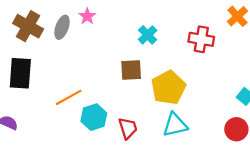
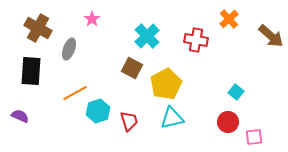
gray ellipse: (62, 27) -> (69, 49), moved
cyan cross: (148, 35) -> (147, 36), size x1.4
brown square: (131, 70) -> (132, 68), turned 30

